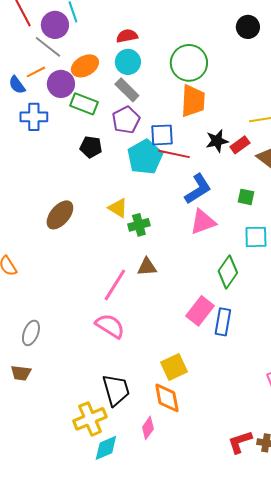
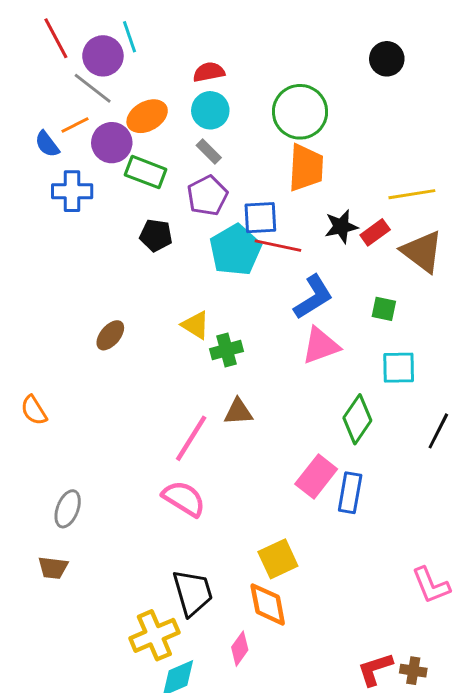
gray rectangle: (127, 90) -> (209, 151), size x0.7
brown ellipse: (60, 215) -> (110, 335), size x0.7

